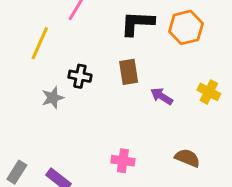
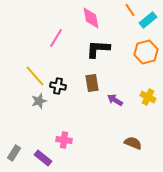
orange hexagon: (186, 27) -> (146, 52), moved
yellow line: (40, 43) -> (35, 76), moved, turned -65
pink cross: (123, 161) -> (64, 140), moved

